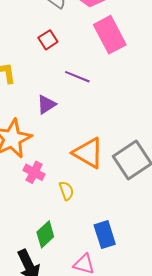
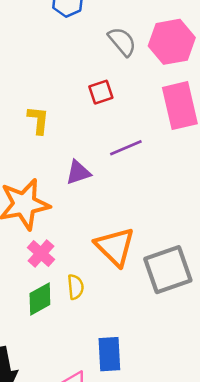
purple line: (77, 77) -> (126, 148), turned -60
green diamond: (45, 234) -> (40, 299), moved

